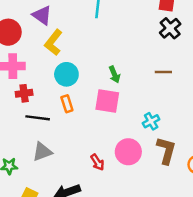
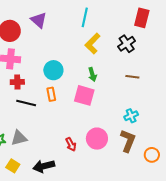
black cross: (170, 28) -> (127, 44), moved
yellow L-shape: (53, 42) -> (93, 43), moved
cyan cross: (151, 121) -> (131, 116), moved
gray triangle: (42, 152) -> (19, 138), moved

